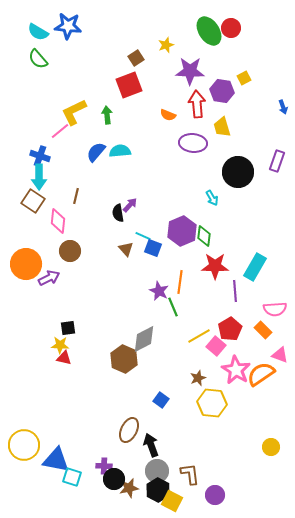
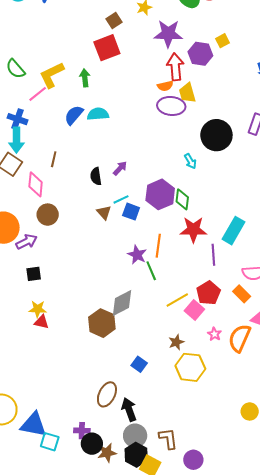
green semicircle: (38, 59) -> (15, 69), moved
orange semicircle: (168, 115) -> (165, 86), moved, turned -35
yellow trapezoid: (222, 127) -> (187, 93), moved
purple arrow: (130, 205) -> (120, 168), moved
cyan line: (143, 236) -> (121, 199), turned -49
black square: (68, 328) -> (34, 274), moved
pink star: (236, 370) -> (214, 334), size x0.5
orange semicircle: (261, 374) -> (240, 338), turned -32

